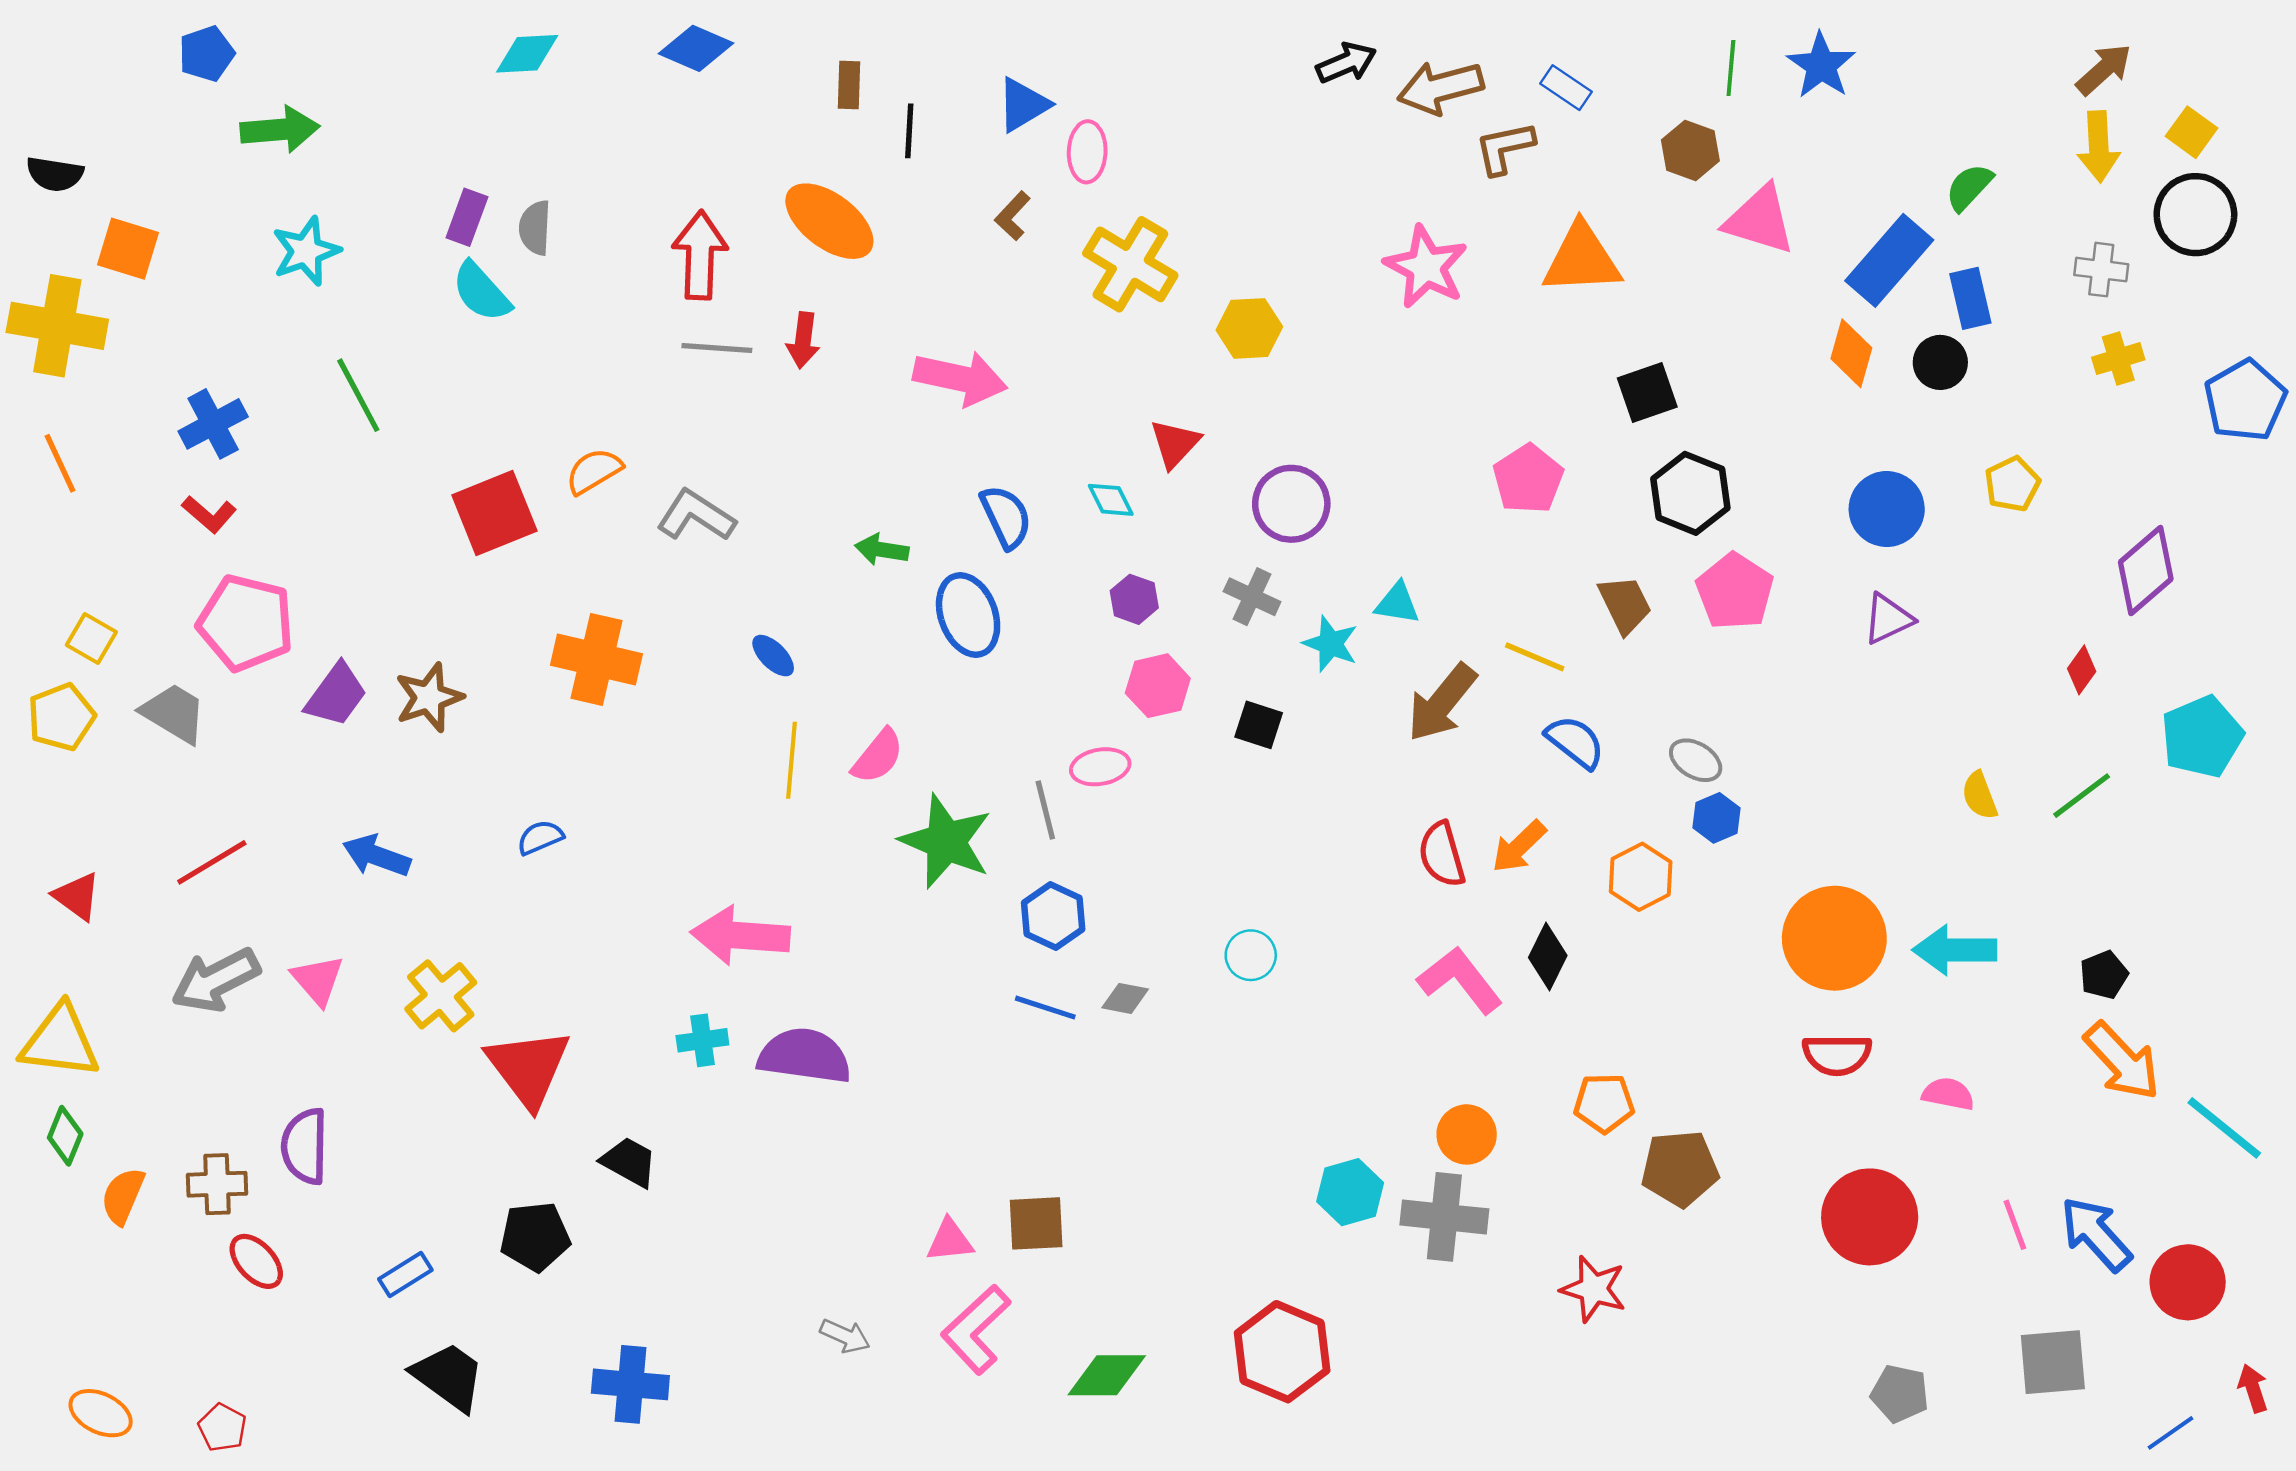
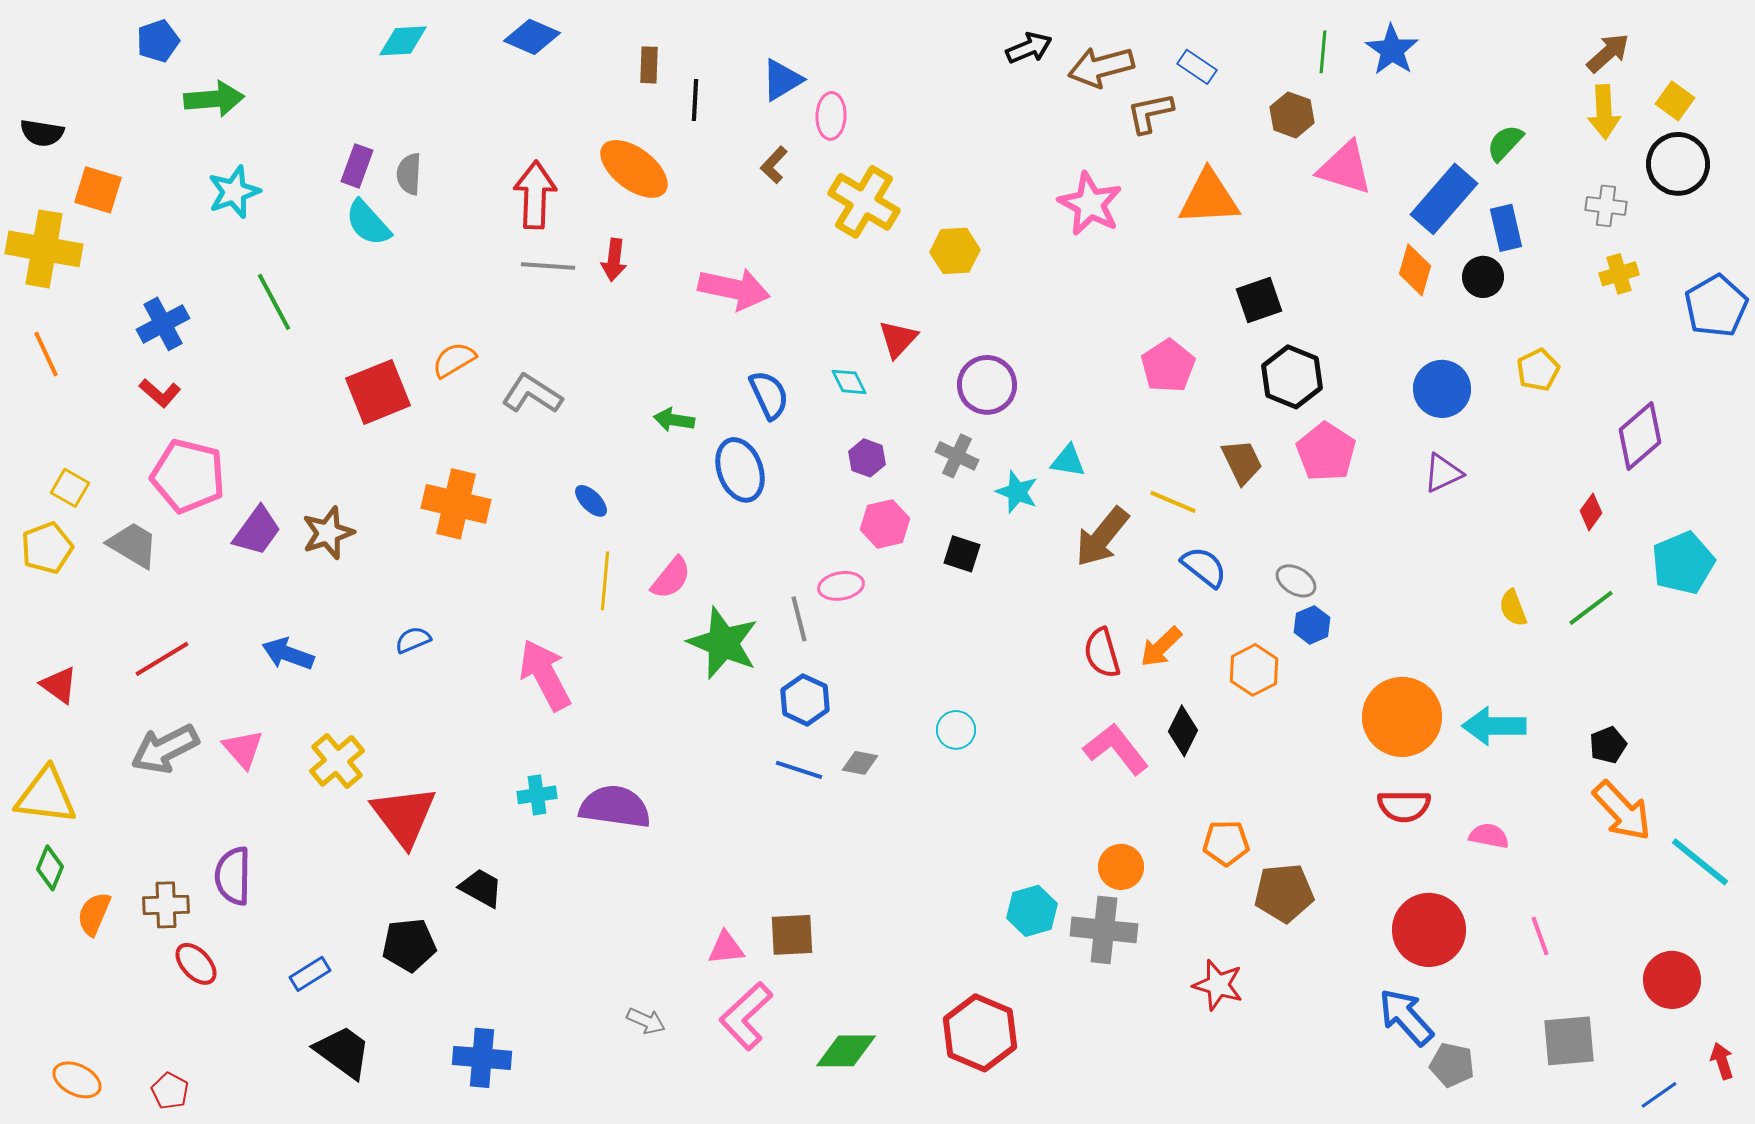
pink arrow: (740, 936) -> (545, 675), moved, turned 58
blue arrow: (2096, 1234) -> (1406, 1017), moved

